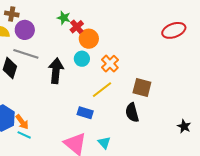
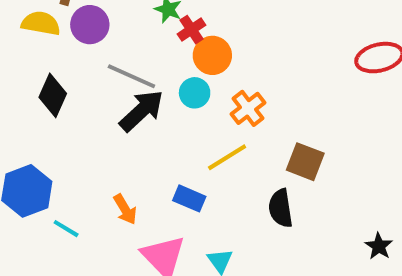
gray line: (26, 54) -> (131, 76), moved
black arrow: (56, 71) -> (142, 111), turned 35
orange arrow: (22, 122) -> (125, 209), moved

